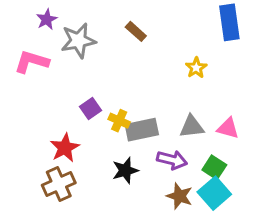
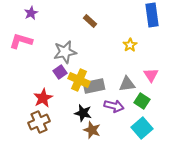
gray star: (78, 41) -> (65, 52), moved
yellow cross: (119, 121) -> (79, 80), size x1.5
pink triangle: (228, 128) -> (151, 75), moved, turned 42
green square: (214, 167) -> (142, 101), moved
black star: (125, 170) -> (83, 113), turned 30
brown star: (180, 196) -> (92, 130), moved

